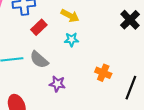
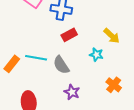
yellow arrow: (70, 16) -> (112, 36), moved
orange cross: (103, 73) -> (114, 85), moved

